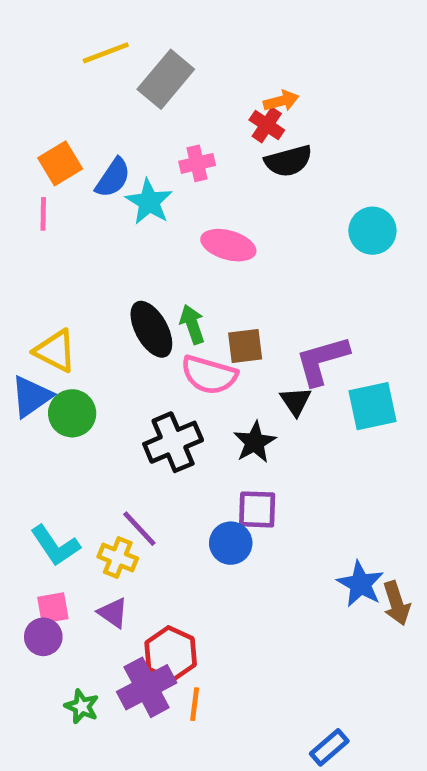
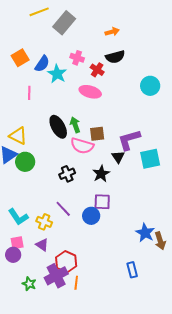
red cross: (267, 125) -> (97, 70), moved
pink cross: (197, 163) -> (77, 58), turned 32
pink line: (43, 214) -> (29, 93), moved
black cross: (173, 442) -> (67, 174), size x0.7
purple line: (139, 529) -> (63, 209), moved
blue rectangle: (329, 747) -> (132, 270), moved, turned -63

